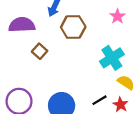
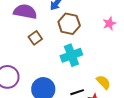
cyan cross: (112, 58) -> (71, 55), moved

